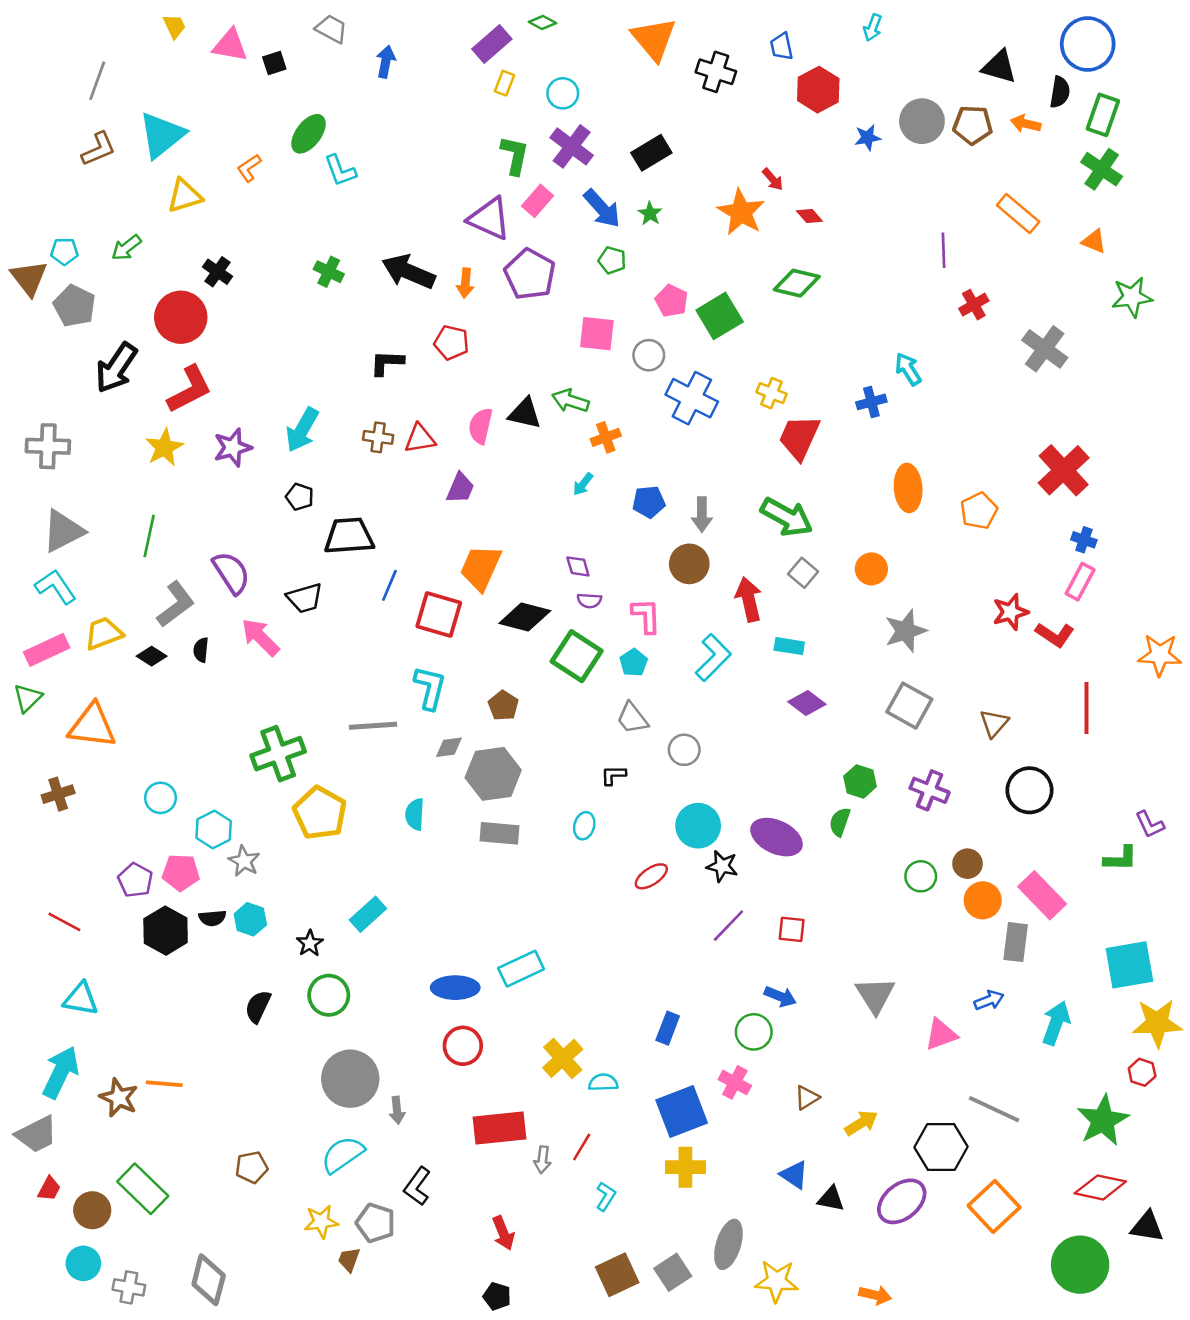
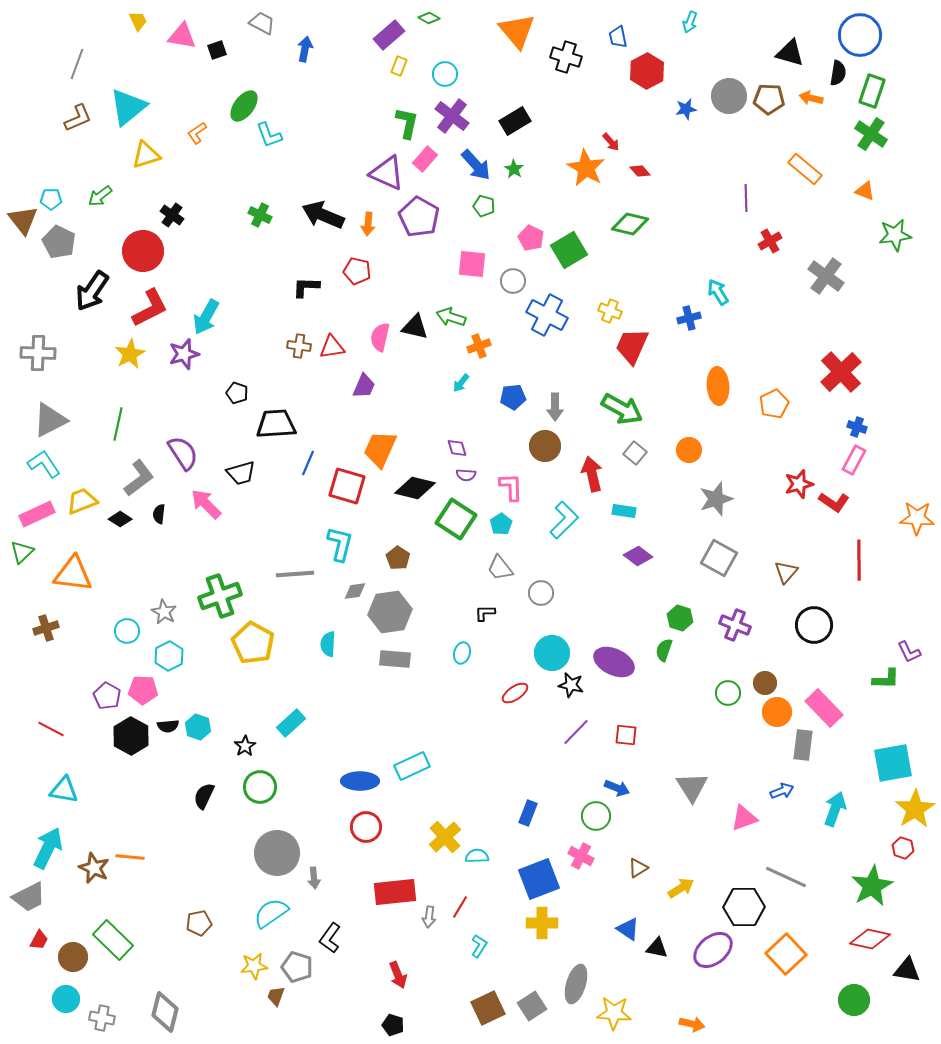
cyan arrow: (302, 430) -> (206, 317), moved
gray star: (244, 861) -> (164, 612), moved
yellow star: (1157, 1023) -> (915, 809), turned -30
green circle: (1080, 1265) -> (854, 1000), size x0.7

